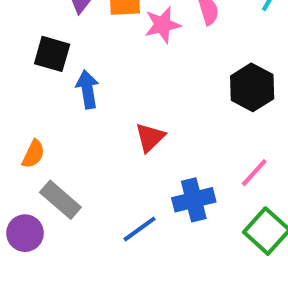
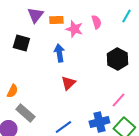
pink star: (162, 25) -> (74, 29), turned 30
blue arrow: (88, 89) -> (59, 53), moved
blue cross: (194, 200) -> (99, 122), moved

